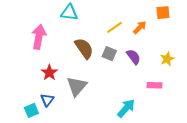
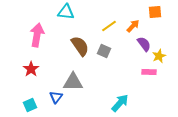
purple semicircle: (133, 57) -> (144, 44), moved
red star: (49, 73) -> (31, 69), moved
pink rectangle: (155, 85) -> (149, 72), moved
gray triangle: (77, 86) -> (73, 82), turned 50
blue triangle: (47, 100) -> (56, 97), moved

